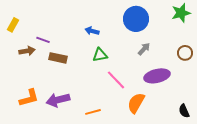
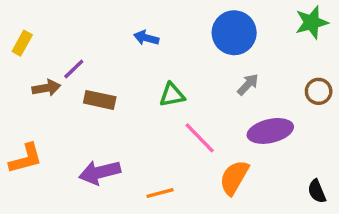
blue arrow: (92, 31) -> (146, 38), moved
purple line: (43, 40) -> (74, 69), turned -64
orange L-shape: (29, 98) -> (26, 159), moved

